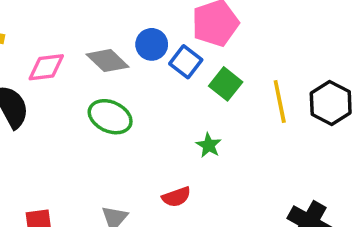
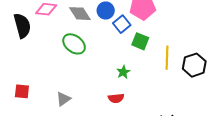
green square: (226, 84) -> (140, 41), turned -30
red semicircle: (176, 197) -> (116, 98), moved

